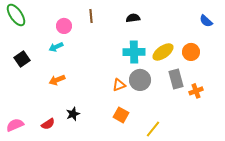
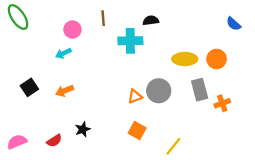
cyan cross: (134, 52) -> (130, 41), moved
yellow ellipse: (163, 52) -> (185, 59), turned 35
black square: (22, 59) -> (29, 87), moved

